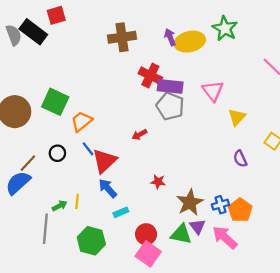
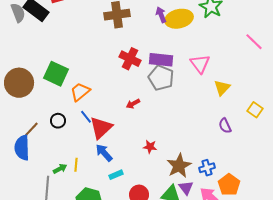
red cross: (150, 76) -> (130, 59), moved
blue semicircle: (18, 183) -> (22, 148), turned -50
orange pentagon: (240, 210) -> (229, 185), moved

